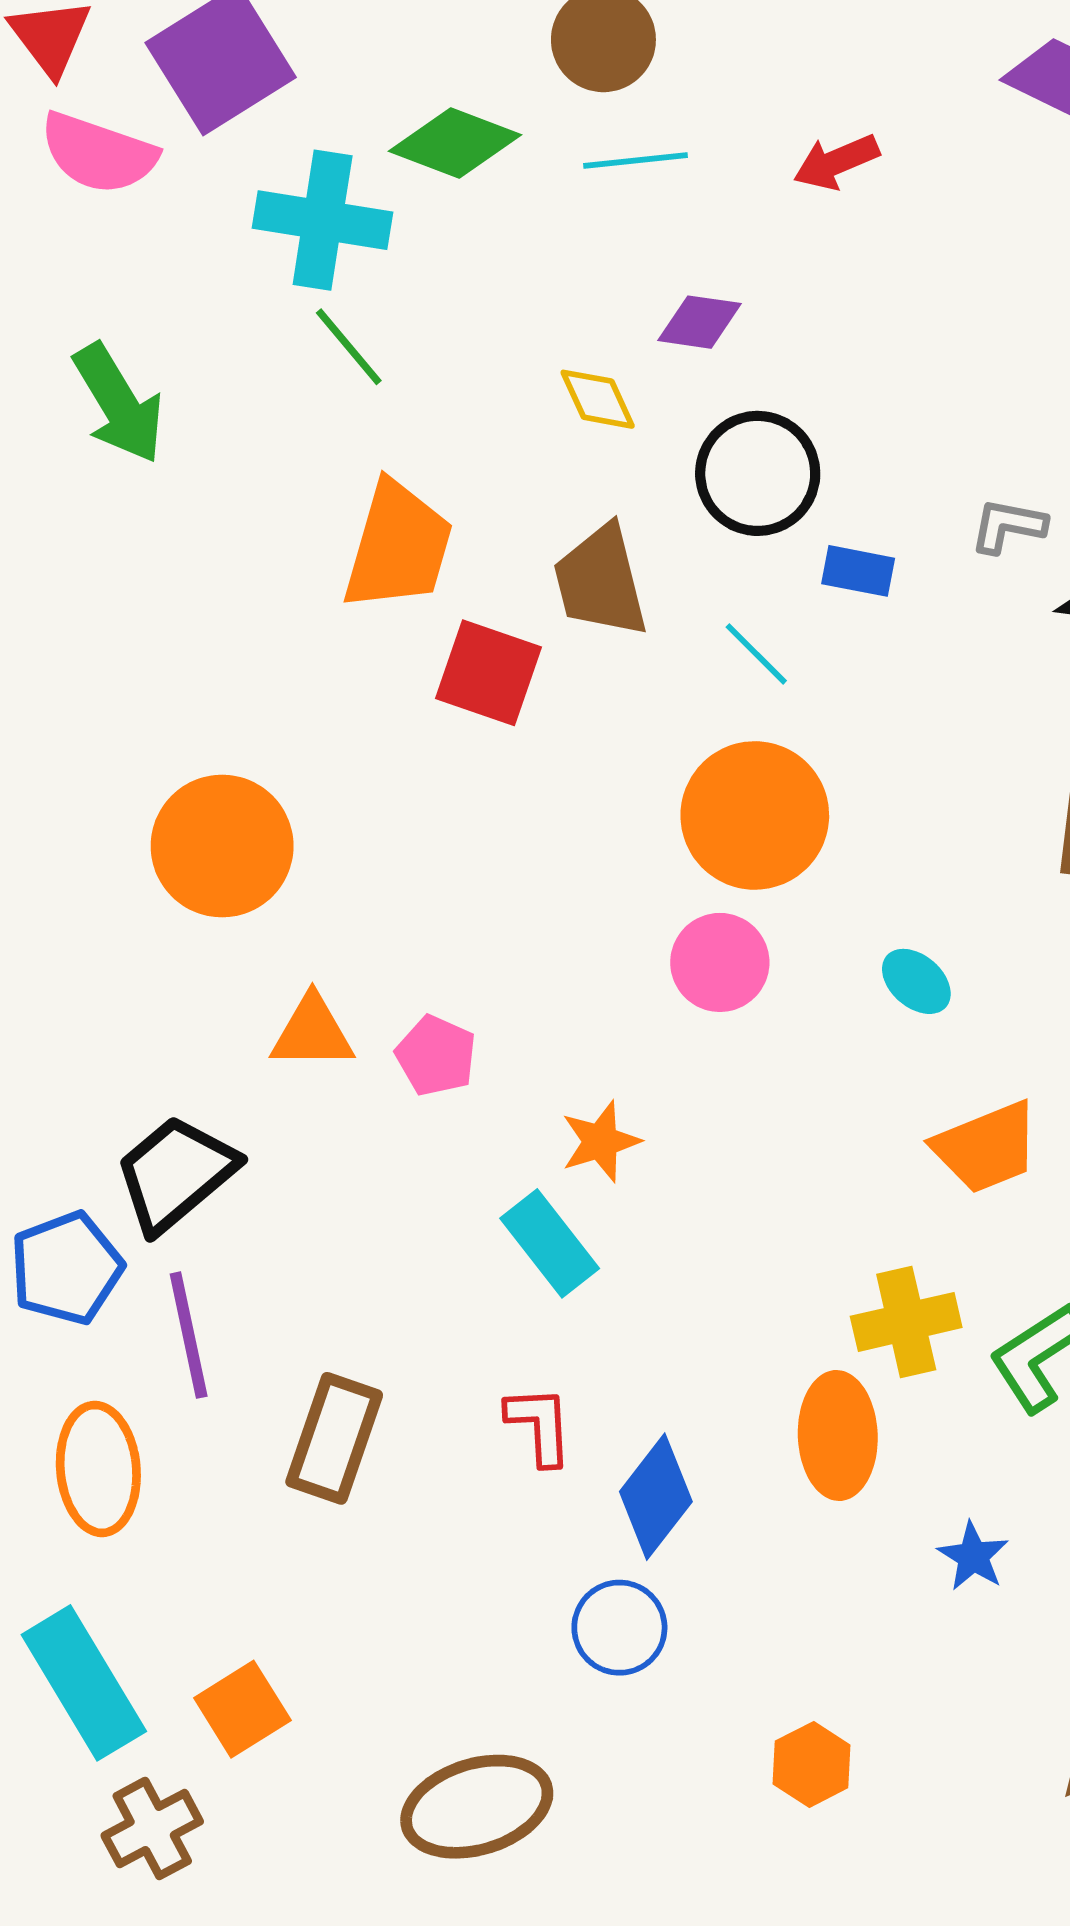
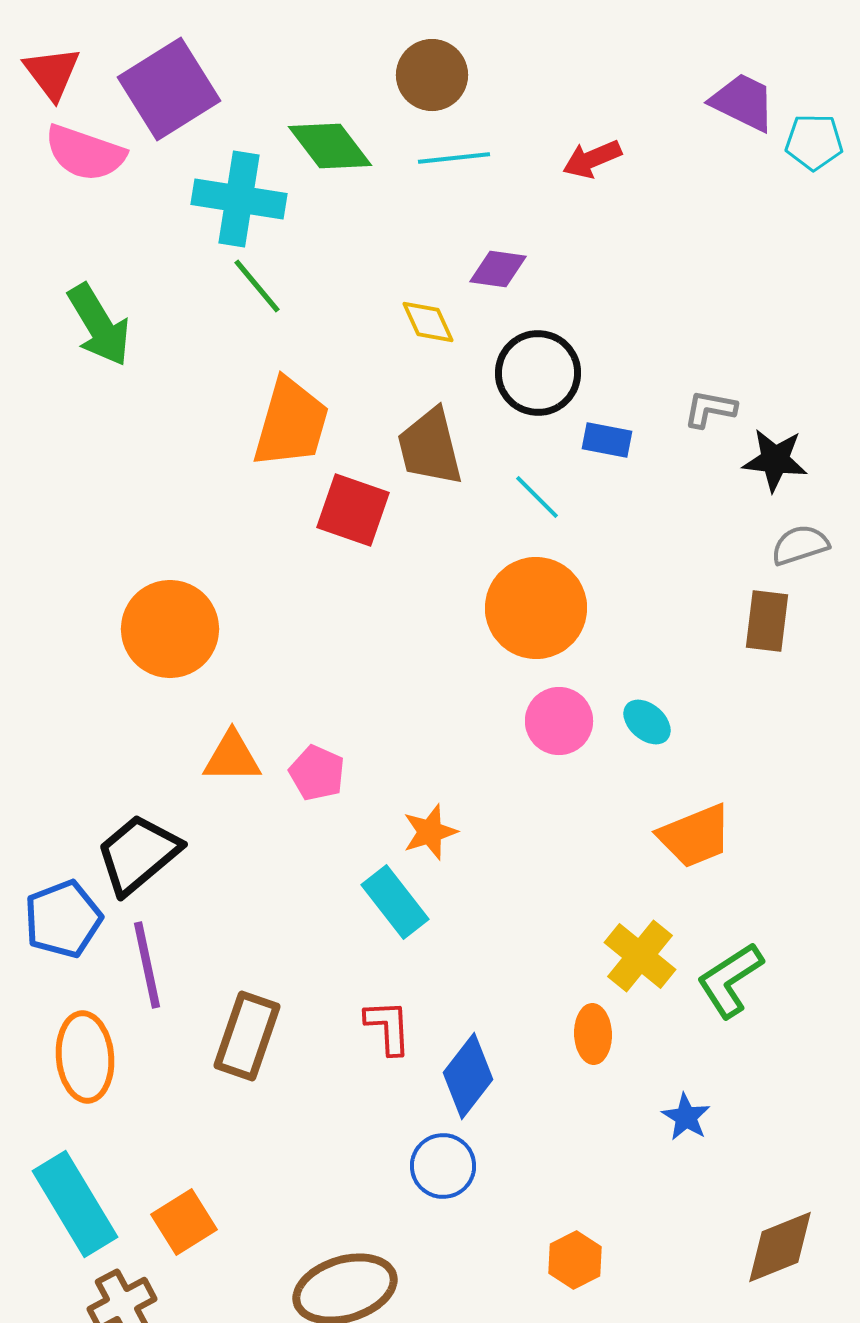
green diamond: (455, 143) -> (330, 146), turned 32
pink circle: (720, 962) -> (559, 721), moved
yellow cross: (906, 1322) -> (640, 956), turned -38
orange ellipse: (838, 1435) -> (593, 1034), size x0.7

